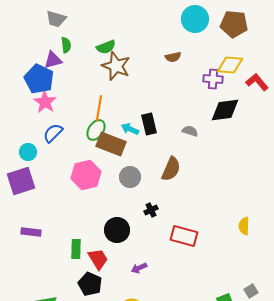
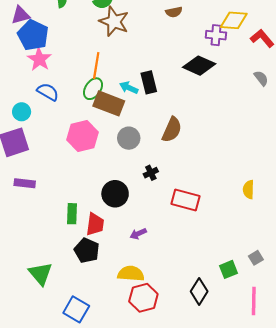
purple triangle: (53, 60) -> (21, 15), moved
black diamond: (225, 110) -> (199, 66), moved, turned 32
gray semicircle: (190, 131) -> (261, 78), moved, turned 35
blue semicircle: (53, 133) -> (48, 92), turned 75
purple rectangle: (31, 232) -> (25, 183), moved
red trapezoid: (98, 259) -> (95, 224), turned 40

